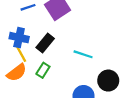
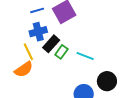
blue cross: (19, 38) -> (38, 32), moved, turned -30
green rectangle: (43, 70) -> (61, 52), moved

